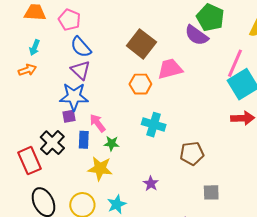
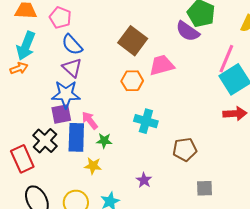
cyan arrow: (35, 48) -> (26, 46), size x1.8
purple square: (69, 116) -> (61, 114), size x1.5
blue rectangle: (84, 140) -> (76, 137), size x1.6
yellow star: (100, 168) -> (93, 166), size x0.7

